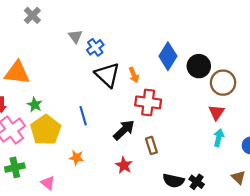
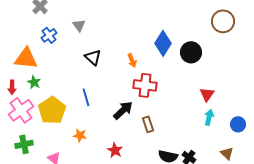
blue cross: (95, 47) -> (49, 35), moved
black triangle: (107, 75) -> (93, 57), moved, size x0.7
brown circle: (223, 83) -> (223, 21), moved
green star: (35, 105) -> (34, 82), moved
red star: (124, 165) -> (115, 150), moved

